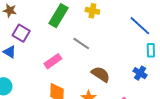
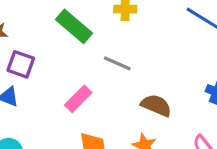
green rectangle: (59, 16) -> (74, 26), turned -70

